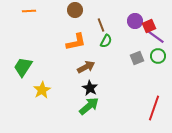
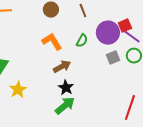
purple circle: (135, 21) -> (108, 33), moved, size x1.5
brown line: (101, 25) -> (83, 11), moved
orange L-shape: (76, 42) -> (52, 42), turned -110

